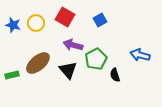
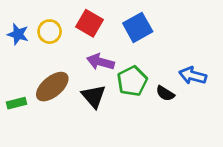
blue square: (100, 20) -> (138, 27), size x1.5
black semicircle: (115, 75) -> (165, 93), moved, turned -40

